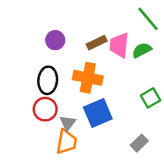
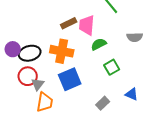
purple circle: (55, 40) -> (13, 49), moved
green semicircle: (142, 50) -> (99, 44), moved
black ellipse: (48, 80) -> (30, 53), turned 70
gray triangle: (68, 123) -> (38, 84), moved

